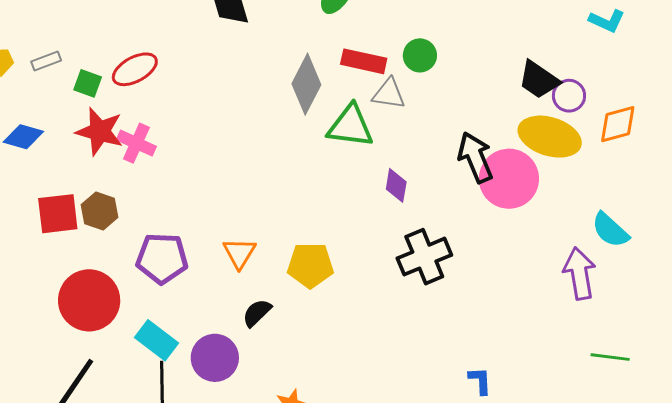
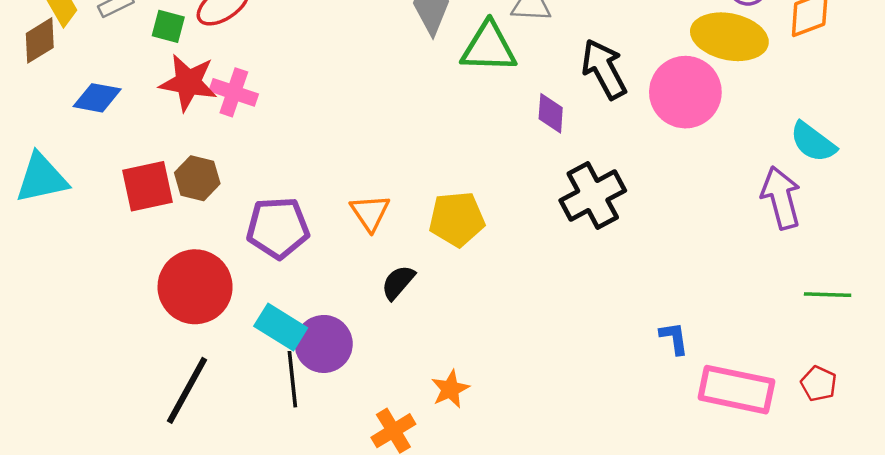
black arrow: (475, 157) -> (604, 69), moved
purple circle: (215, 358) -> (324, 344), moved

